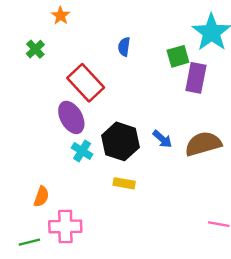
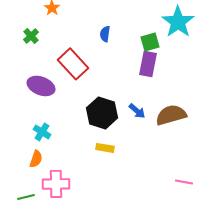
purple rectangle: (196, 78) -> (148, 64), moved
purple ellipse: (71, 117) -> (41, 86), moved, turned -40
cyan cross: (82, 151) -> (42, 132), moved

